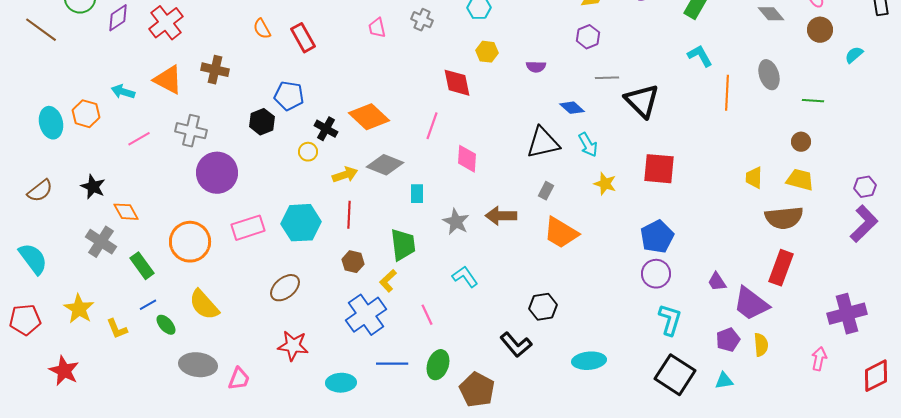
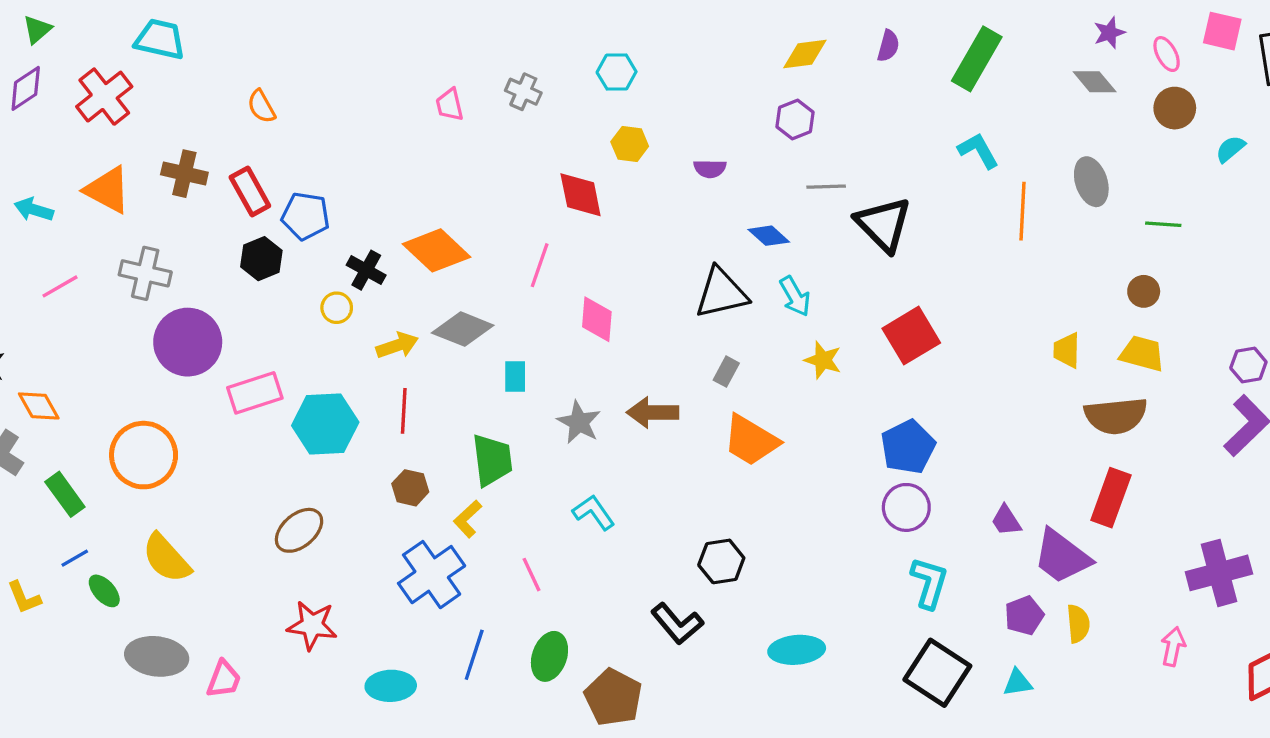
red rectangle: (303, 38) -> (250, 192), moved
red square: (659, 169) -> (911, 336), turned -36
pink rectangle: (248, 228) -> (255, 393), moved
blue line: (392, 364) -> (474, 655), turned -72

